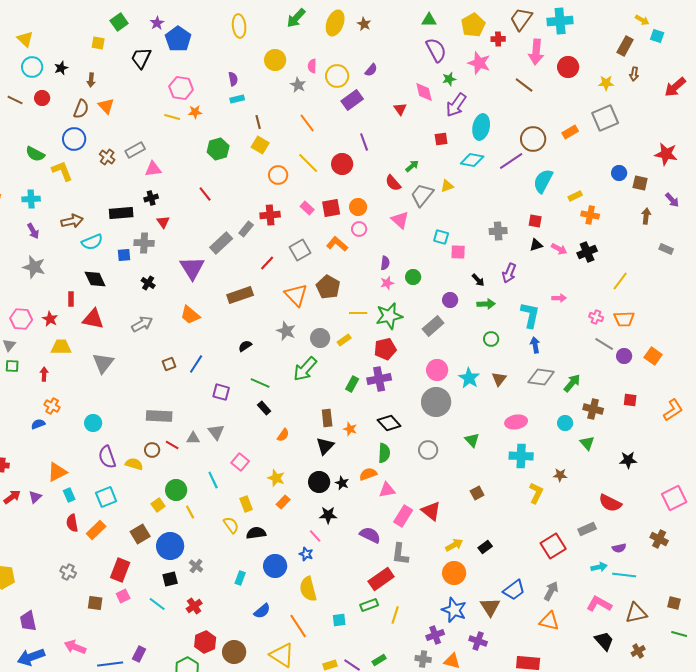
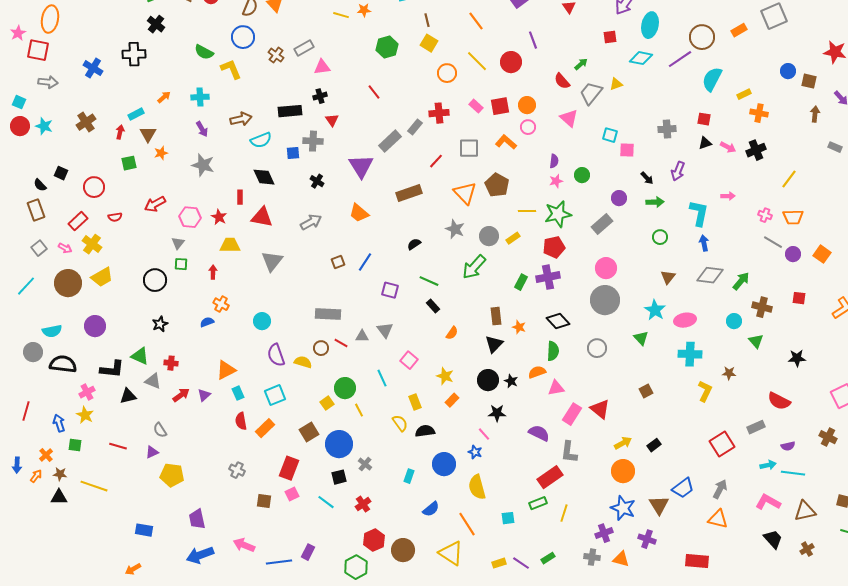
gray square: (300, 250) -> (469, 148), turned 30
cyan star: (469, 378) -> (655, 310), moved

